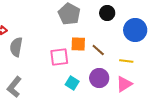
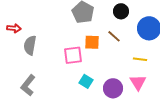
brown line: (98, 50) -> (114, 36), moved
purple circle: (99, 78) -> (113, 88), moved
pink triangle: (124, 84) -> (138, 82), turned -30

